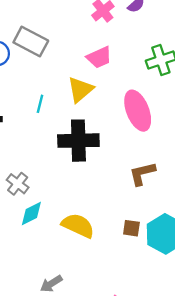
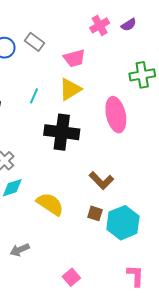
gray rectangle: (31, 41) -> (34, 42), size x0.7
pink trapezoid: (99, 57) -> (74, 58), moved
brown L-shape: (142, 174) -> (101, 181), moved, turned -130

